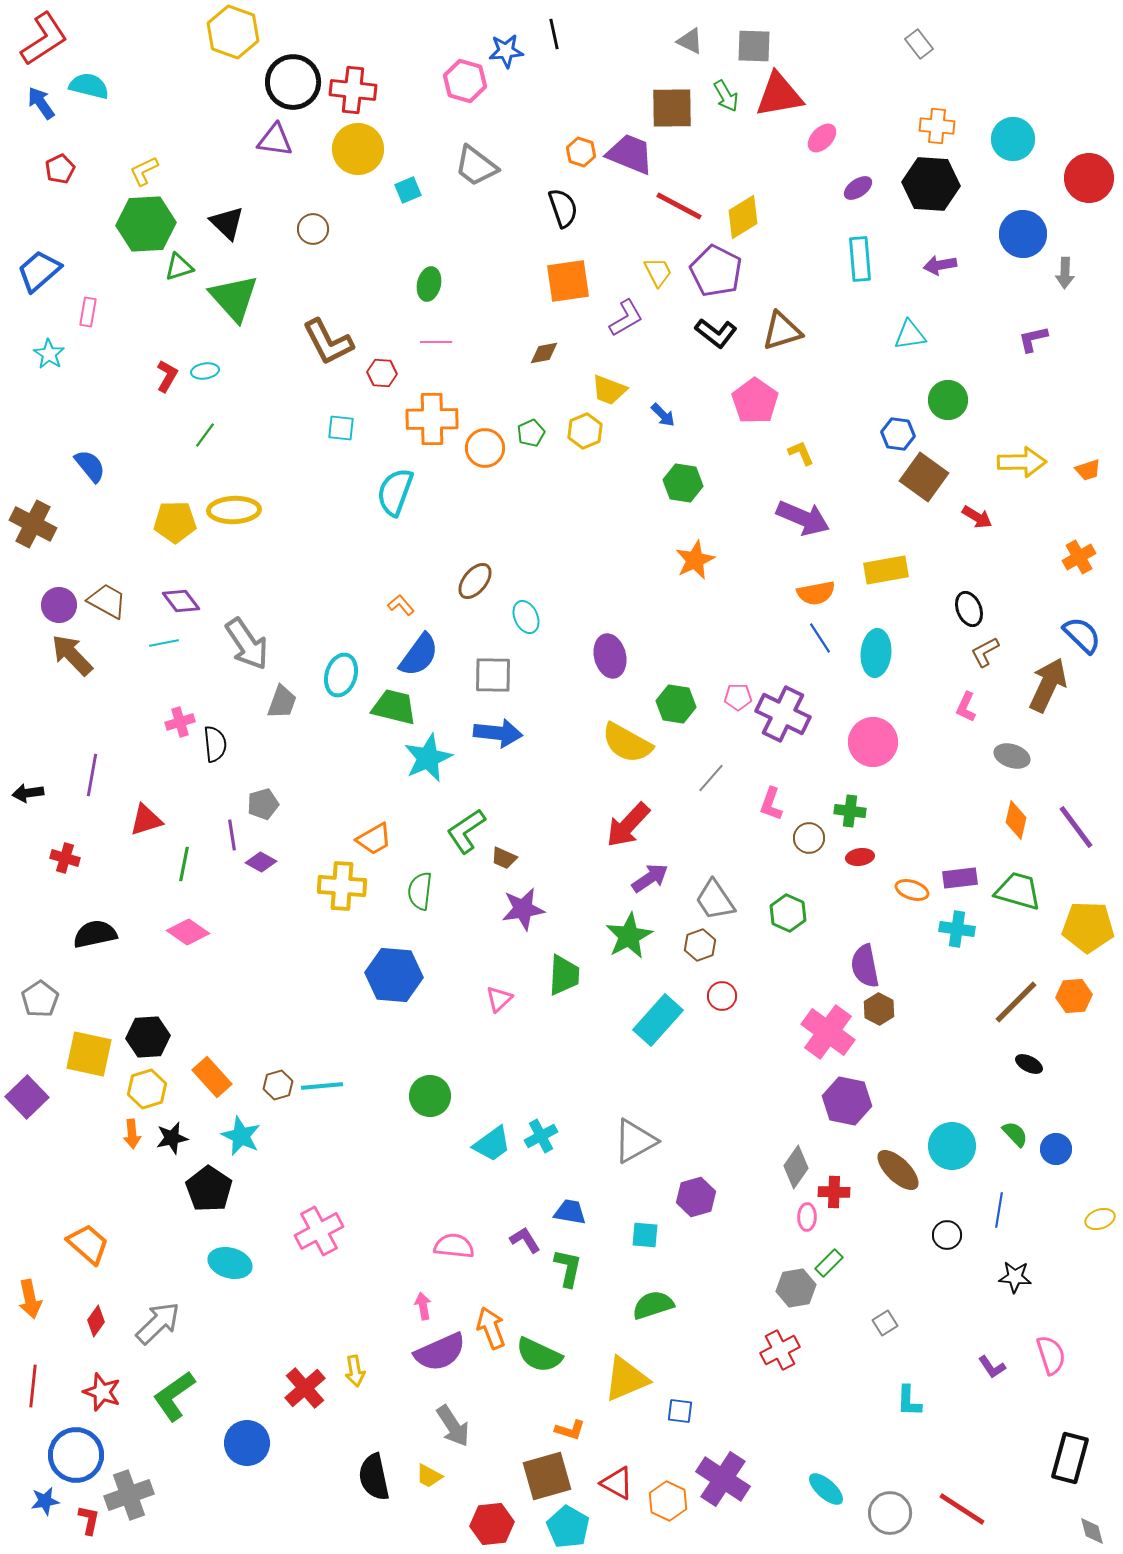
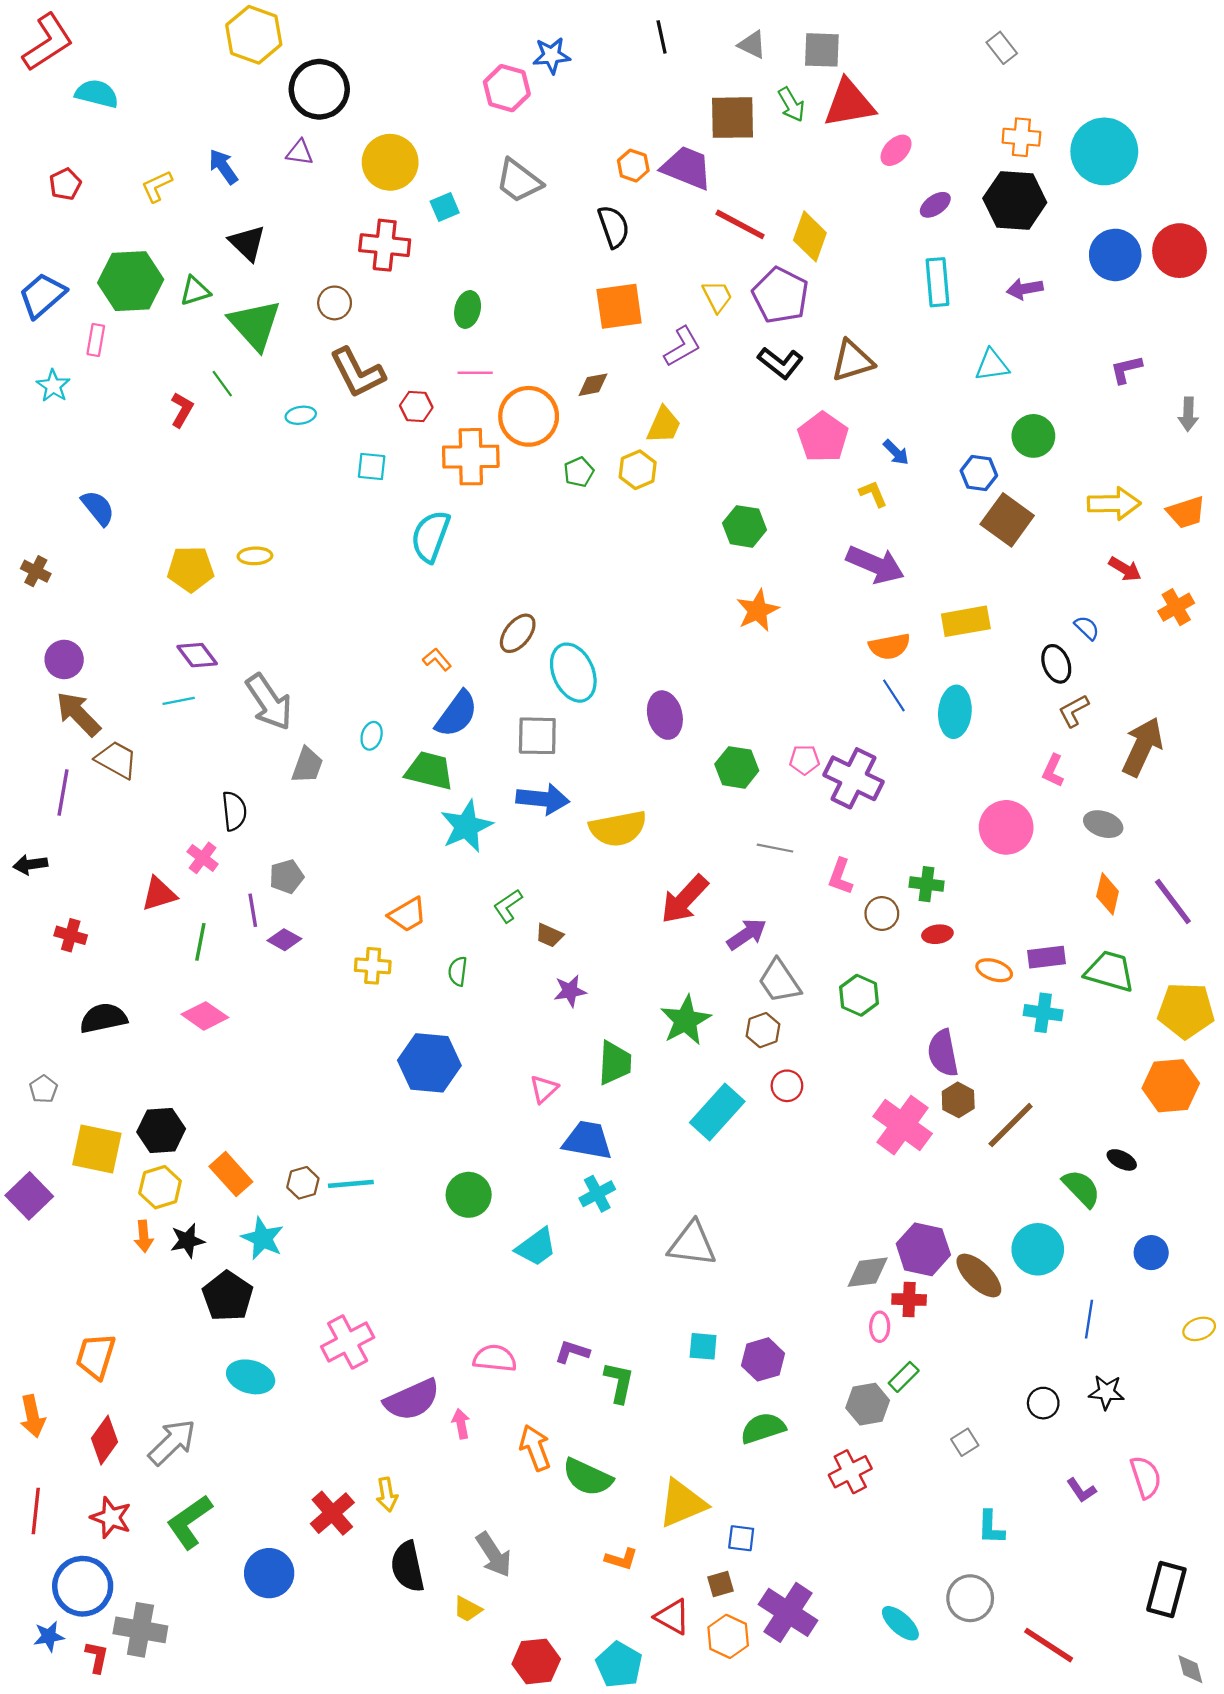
black line: (554, 34) -> (662, 37), moved
red cross: (353, 90) -> (385, 245), moved
blue arrow: (41, 103) -> (223, 167), moved
cyan circle: (1013, 139) -> (1104, 151), size x1.4
purple triangle: (275, 140) -> (300, 152), size x0.7
red circle: (1089, 178) -> (1180, 251), moved
yellow diamond: (743, 217) -> (810, 236), turned -39
green hexagon: (146, 224) -> (131, 281), moved
brown circle: (313, 229) -> (335, 303), moved
gray arrow: (1065, 273) -> (1188, 414), moved
cyan ellipse: (205, 371) -> (301, 415), moved
yellow trapezoid: (609, 390) -> (664, 425), turned -87
blue arrow: (663, 415) -> (896, 452), moved
green line: (205, 435) -> (222, 384), moved, turned -72
orange circle: (485, 448) -> (529, 416), moved, size x1.4
orange trapezoid: (1088, 470) -> (1186, 512), size x1.4
yellow ellipse: (234, 510) -> (255, 556), size x0.6
red arrow: (977, 517) -> (1125, 569), moved
brown cross: (33, 524) -> (36, 571), size x0.6
brown trapezoid: (107, 601) -> (116, 760), moved
cyan ellipse: (526, 617) -> (573, 673), size x1.6
blue semicircle: (1082, 635) -> (1087, 628), moved, size x0.6
cyan ellipse: (341, 675) -> (372, 736), size x0.6
pink cross: (180, 722) -> (203, 858), moved, turned -36
pink circle: (873, 742) -> (1006, 827), moved
yellow semicircle: (627, 743) -> (618, 828), moved, turned -40
purple line: (92, 775) -> (63, 792), moved
gray line: (711, 778) -> (775, 848), turned 60
green L-shape: (466, 831) -> (508, 906), size x0.7
purple arrow: (650, 878) -> (747, 934), moved
yellow cross: (342, 886) -> (373, 966), size x0.7
green semicircle: (420, 891) -> (458, 971), size x0.7
purple star: (523, 909) -> (570, 991), size x0.7
orange hexagon: (1074, 996) -> (1171, 1086), size x1.4
gray pentagon: (40, 999) -> (43, 1089), size x0.7
brown line: (1016, 1002) -> (1011, 1125), moved
purple hexagon: (847, 1101) -> (923, 1249), moved
green semicircle: (1015, 1134) -> (1081, 1188), moved, size x1.4
cyan cross: (541, 1136) -> (597, 1194), moved
gray triangle: (635, 1141) -> (692, 1244), turned 36
gray diamond: (796, 1167) -> (868, 1272), turned 48
purple hexagon: (696, 1197) -> (763, 1359), moved
blue trapezoid: (570, 1212) -> (587, 1140), moved, size x1.4
black circle: (947, 1235) -> (1043, 1403), moved
purple L-shape: (525, 1240) -> (572, 1352), turned -40
orange trapezoid: (88, 1244) -> (96, 1356), turned -114
green semicircle: (653, 1305) -> (763, 1428), moved
red diamond: (96, 1321) -> (104, 1440), size x1.4
purple semicircle: (440, 1352) -> (412, 1400), moved
brown square: (547, 1476) -> (720, 1584), moved, size x0.5
black semicircle: (374, 1477) -> (408, 1567), moved
gray cross: (129, 1495) -> (140, 1630), turned 30
gray circle: (890, 1513) -> (970, 1598), moved

